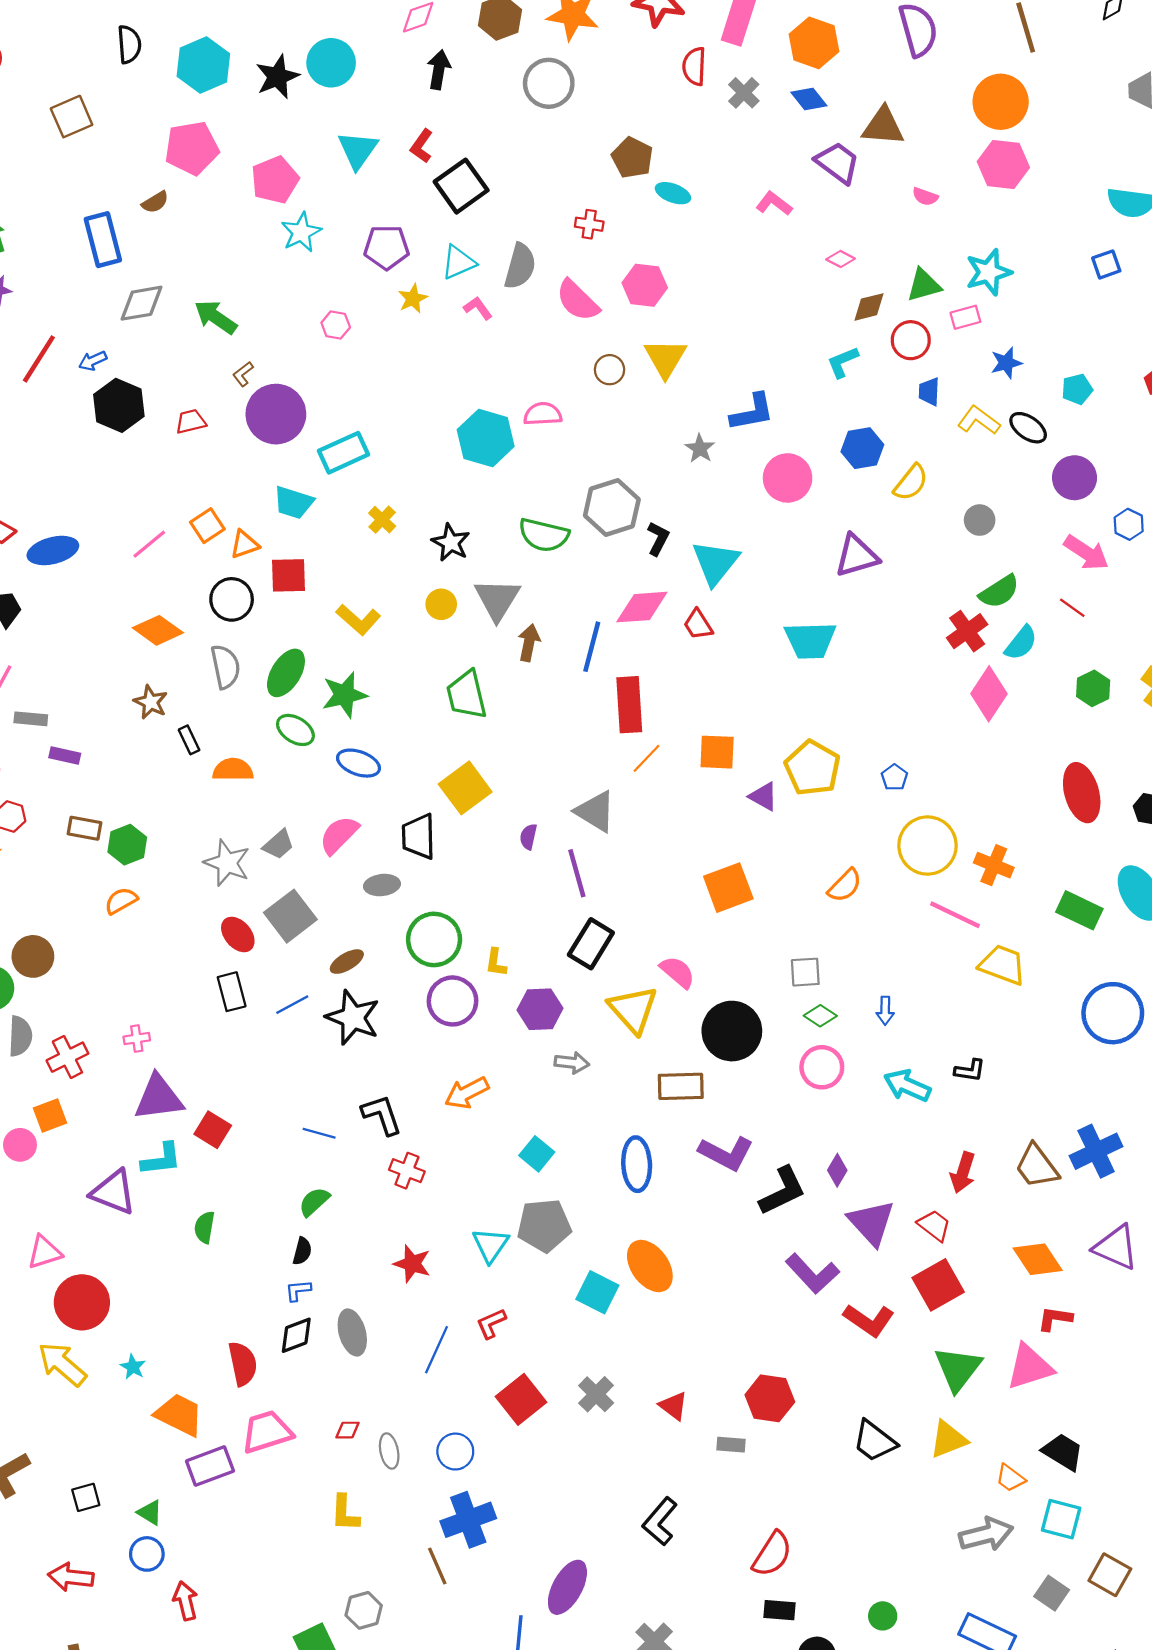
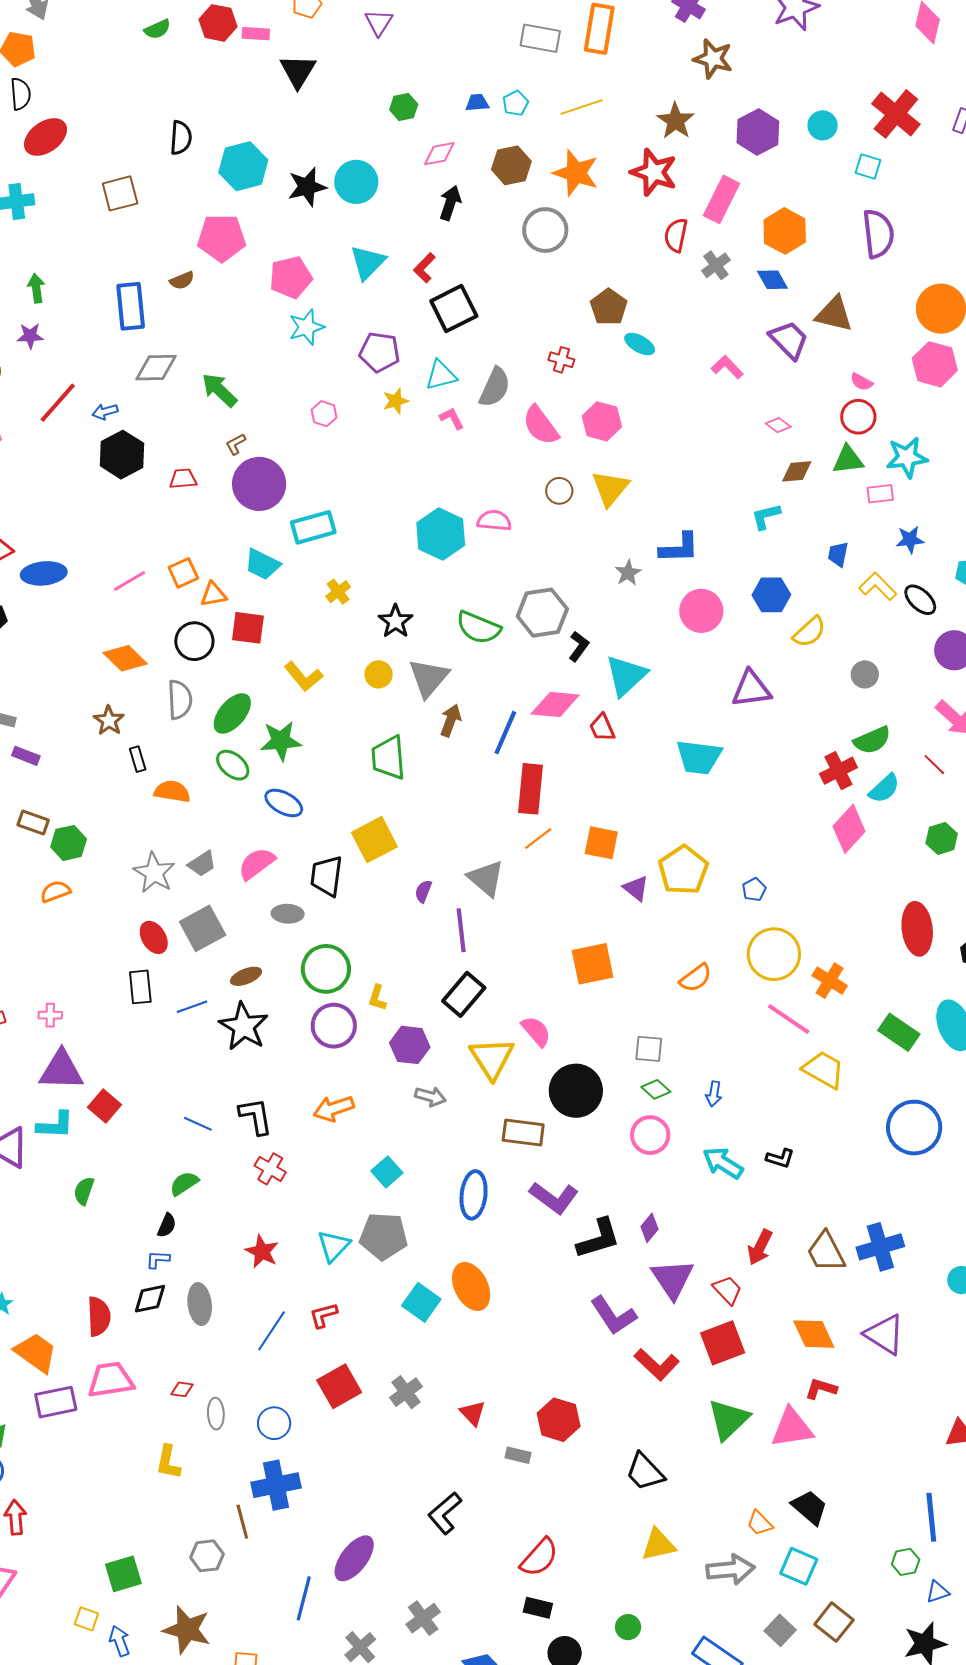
red circle: (911, 340) -> (858, 417), moved
yellow triangle: (948, 1439) -> (658, 1545), moved
gray hexagon: (364, 1610) -> (207, 1556), moved

